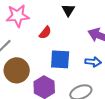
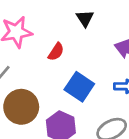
blue square: (60, 59) -> (79, 87), turned 35

